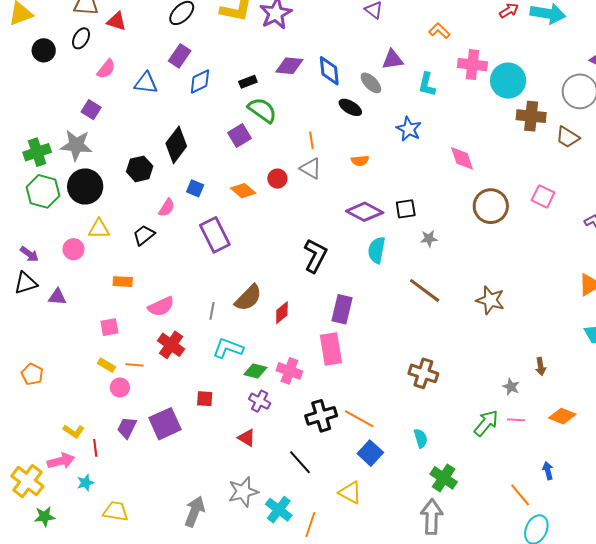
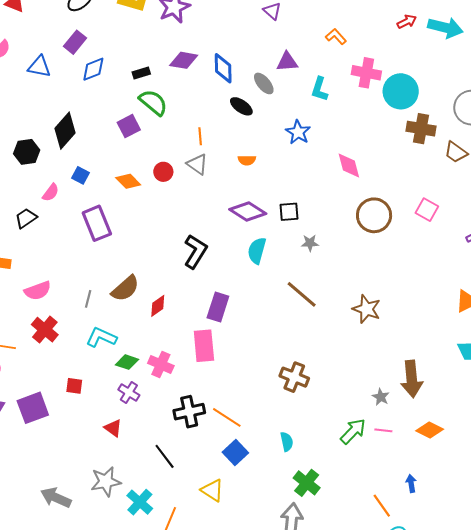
brown arrow: (541, 366) -> (412, 379), size x2.0
gray arrow: (195, 511) -> (56, 498), turned -92

